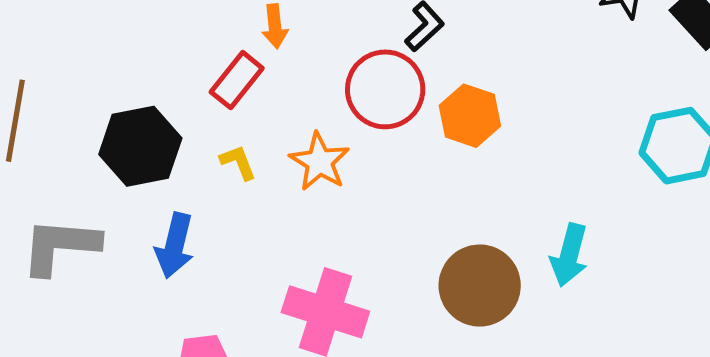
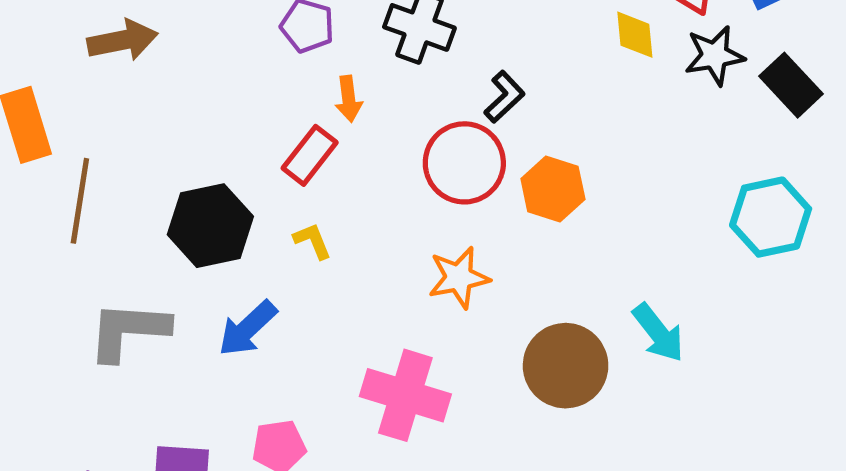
orange star: (320, 162) -> (459, 278), moved, turned 30
blue arrow: (175, 246) -> (248, 328), turned 34
cyan arrow: (569, 255) -> (658, 333), turned -52

